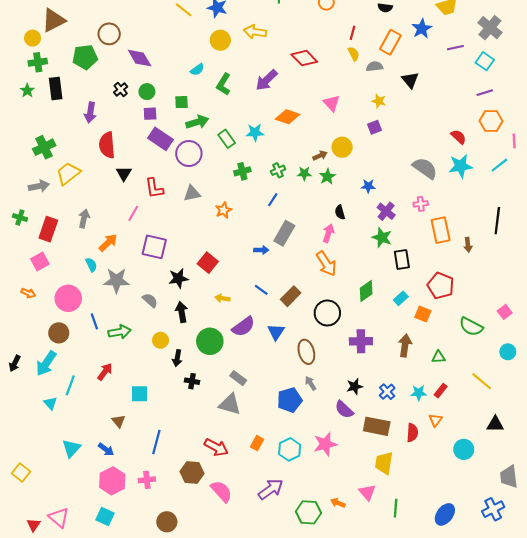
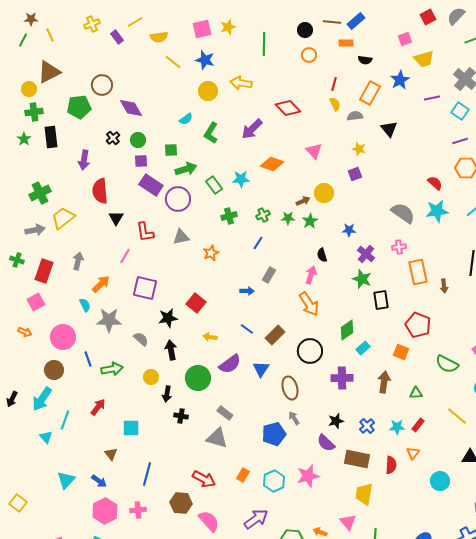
gray rectangle: (284, 233) -> (269, 275), size x0.7
cyan rectangle: (401, 298) -> (363, 348), moved

